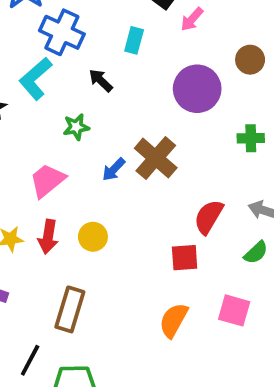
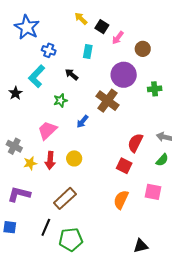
blue cross: (62, 32) -> (49, 50), size x0.6
brown circle: (250, 60) -> (143, 49), moved
green cross: (251, 138) -> (155, 89), moved
brown cross: (156, 158) -> (107, 101), moved
red square: (185, 258) -> (124, 166), turned 35
brown rectangle: (70, 309) -> (65, 198), turned 35

